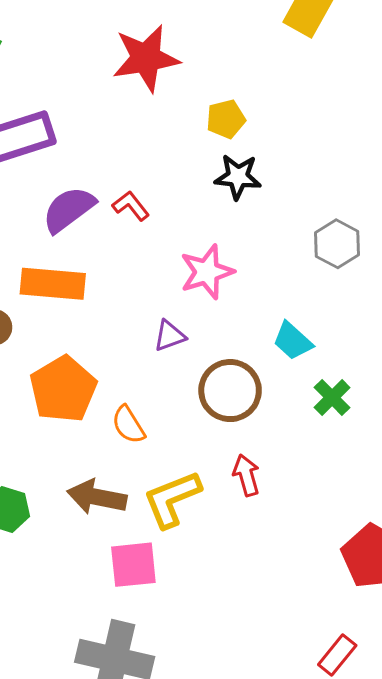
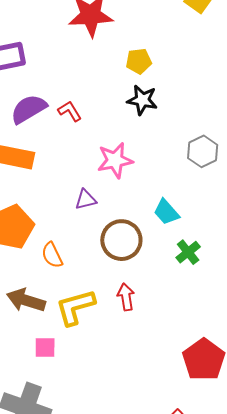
pink square: (133, 565) -> (45, 347), size x0.7

